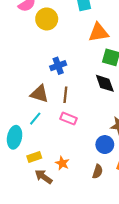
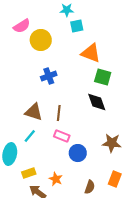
orange triangle: (99, 32) -> (91, 53), turned 30
blue cross: (58, 66) -> (49, 76), moved
blue circle: (105, 145) -> (78, 153), moved

